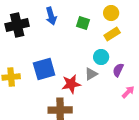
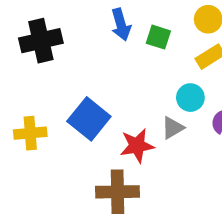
blue arrow: (51, 16) -> (121, 25), moved
blue square: (44, 69) -> (89, 119), turned -35

